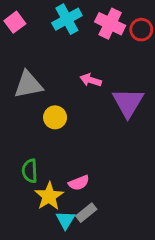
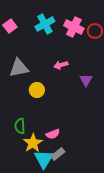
pink arrow: (91, 80) -> (61, 65), turned -32
purple triangle: (128, 102) -> (86, 80), size x0.6
cyan triangle: (65, 220) -> (44, 159), size x1.5

